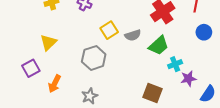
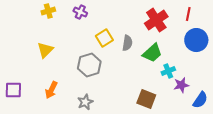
blue circle: (204, 32) -> (196, 40), size x1.5
gray semicircle: (133, 35) -> (127, 43), turned -63
purple square: (31, 68) -> (13, 90), moved, turned 30

